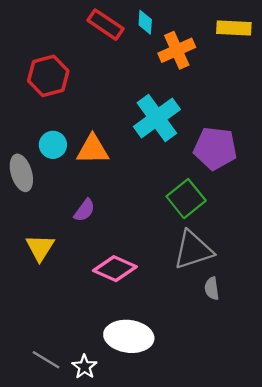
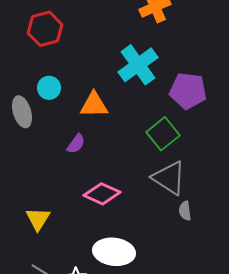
orange triangle: (93, 149) -> (94, 105), moved
yellow triangle: (40, 248) -> (38, 219), moved
gray triangle: (193, 250) -> (169, 178), turned 51

